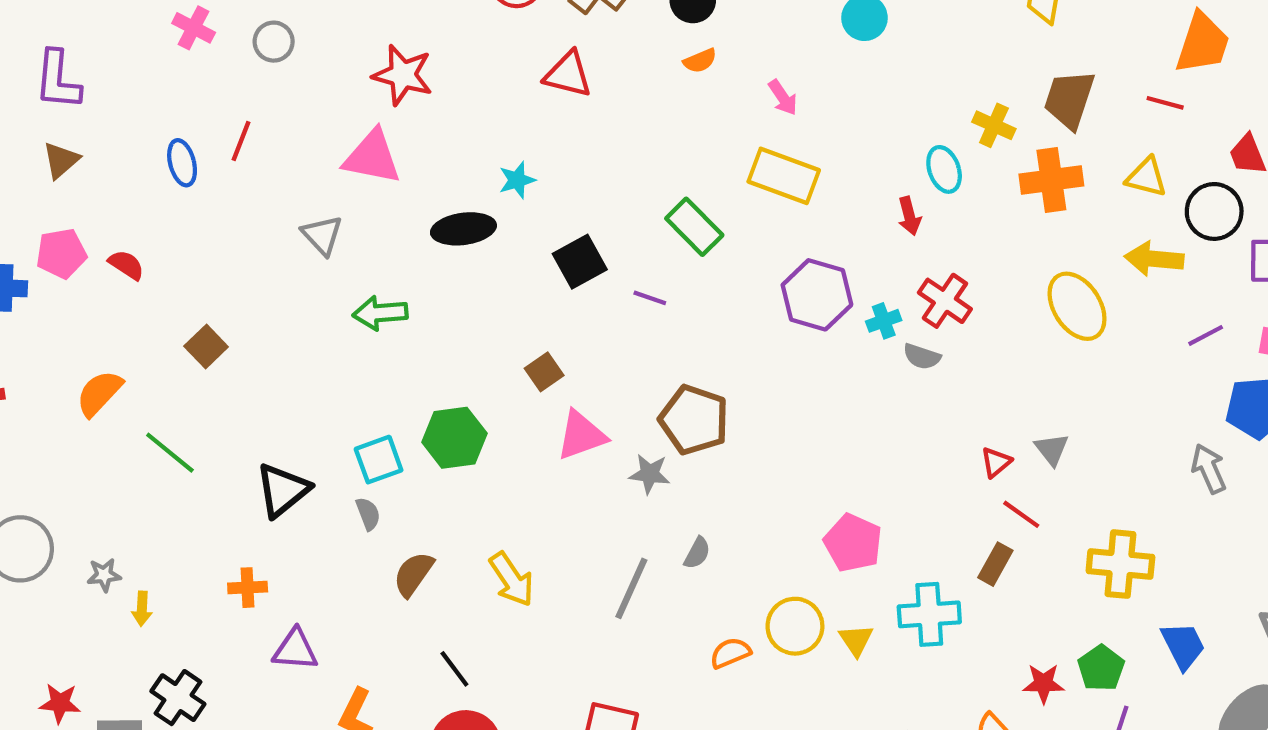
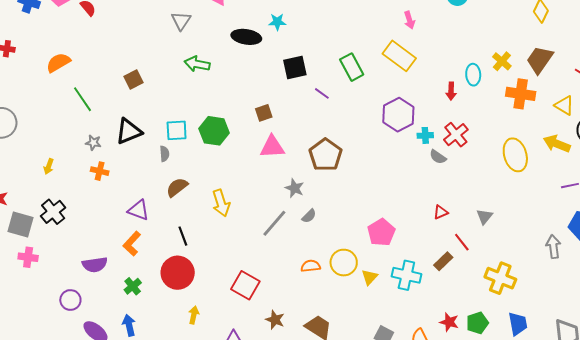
brown square: (206, 346) -> (134, 79), moved
red triangle: (996, 462) -> (441, 212), moved
gray star: (650, 474) -> (295, 188), moved
gray star: (104, 575) -> (93, 143), moved
purple triangle: (295, 650) -> (139, 210), moved

